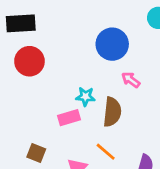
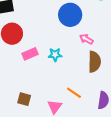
brown semicircle: (112, 112) -> (94, 62), moved
pink rectangle: (69, 118) -> (30, 54), moved

